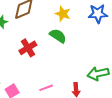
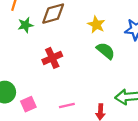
green semicircle: (58, 36) -> (106, 51), moved

